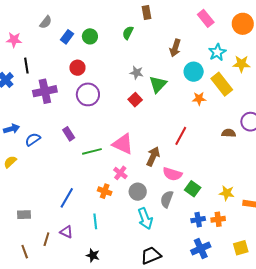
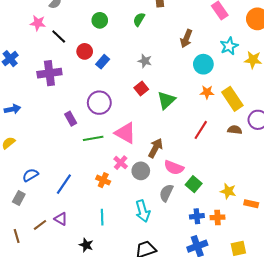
blue rectangle: (67, 37) -> (103, 62), moved
pink star: (14, 40) -> (38, 23), moved
black line: (26, 66) -> (59, 37), moved, turned -42
green triangle: (158, 84) -> (166, 100), moved
yellow rectangle: (222, 84) -> (232, 99), moved
purple circle: (88, 94) -> (99, 103), moved
red line: (181, 136) -> (201, 130), moved
blue semicircle: (33, 139) -> (30, 175), moved
gray circle: (138, 192) -> (141, 171), moved
gray rectangle: (24, 215) -> (19, 198), turned -64
cyan line: (95, 221) -> (102, 217), moved
brown line: (46, 239) -> (40, 225), turned 32

